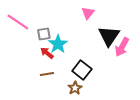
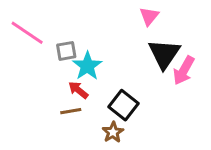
pink triangle: (88, 13) -> (149, 16), moved
red arrow: (47, 53) -> (78, 90), moved

